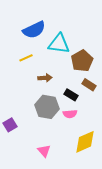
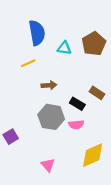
blue semicircle: (34, 30) -> (37, 33), turned -75
cyan triangle: (59, 44) -> (64, 48), size x0.6
brown pentagon: (82, 61) -> (94, 44), moved

